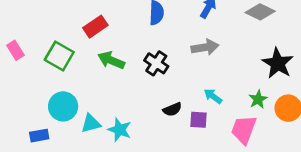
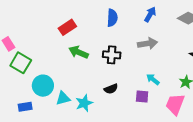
green square: (59, 56) -> (21, 63), moved
black cross: (156, 63) -> (112, 55), turned -30
black semicircle: (172, 109) -> (111, 89), moved
cyan star: (120, 130) -> (84, 103), turned 30

